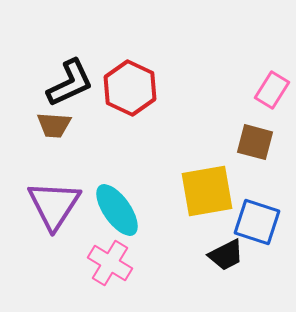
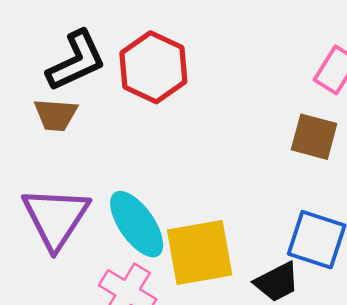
yellow square: (207, 191) -> (200, 252), moved

